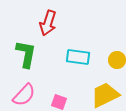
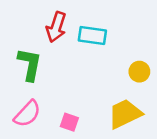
cyan rectangle: (78, 57) -> (92, 35), moved

